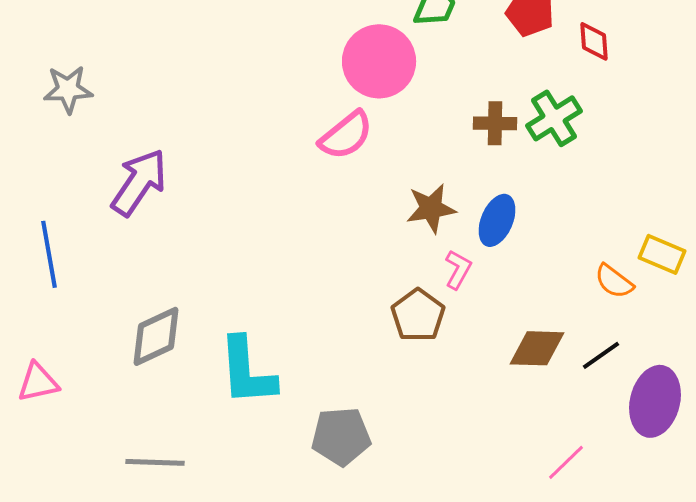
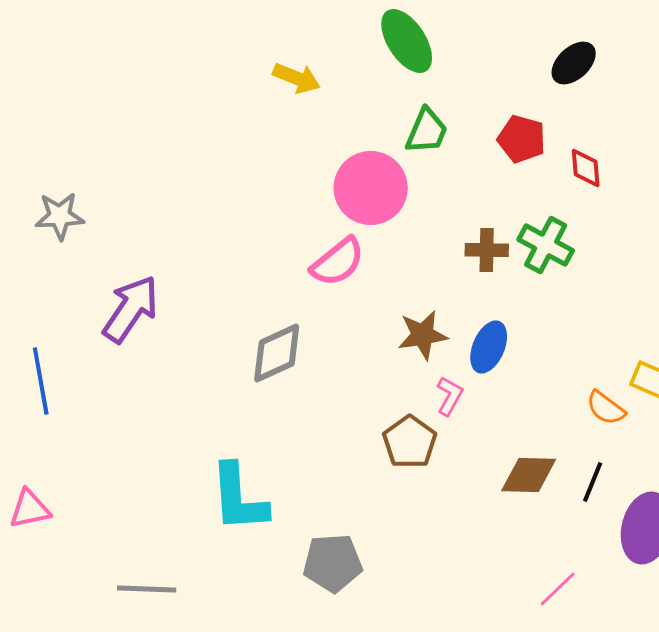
green cross: (554, 118) -> (546, 245), turned -30
gray diamond: (156, 336) -> (277, 353), moved
black line: (601, 355) -> (593, 482), turned -33

